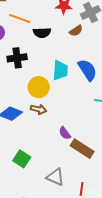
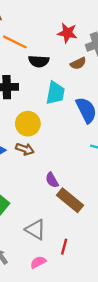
cyan trapezoid: (60, 70) -> (55, 93), moved

